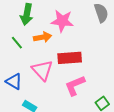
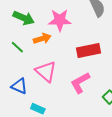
green arrow: (27, 14) -> (24, 18), turned -70
red rectangle: (70, 58) -> (88, 51), moved

